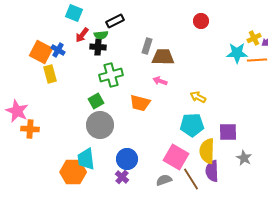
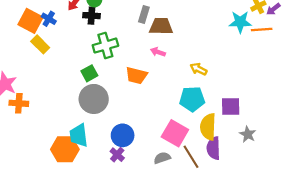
yellow rectangle: (50, 74) -> (40, 44), turned -30

